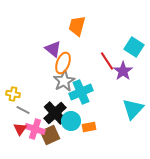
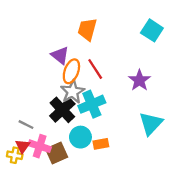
cyan square: (134, 47) -> (152, 30), moved
red line: (107, 61) -> (95, 69), moved
yellow cross: (13, 94) -> (15, 155), moved
black cross: (55, 113) -> (62, 110), moved

